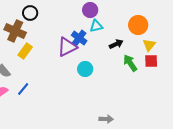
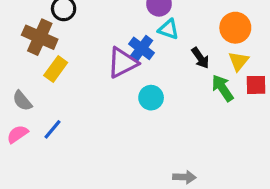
cyan triangle: (96, 26) -> (169, 29), turned 32
black arrow: (116, 44) -> (200, 58), turned 80
yellow triangle: (149, 45) -> (238, 61), moved

